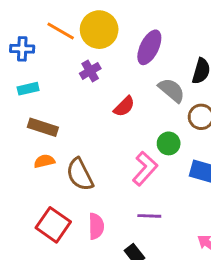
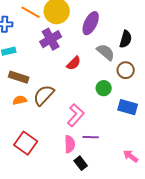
purple cross: (90, 71) -> (51, 39), size x1.5
pink L-shape: (145, 169) -> (76, 115), moved
brown semicircle: (80, 174) -> (44, 95), moved, turned 70
pink semicircle: (96, 226) -> (70, 144), moved

